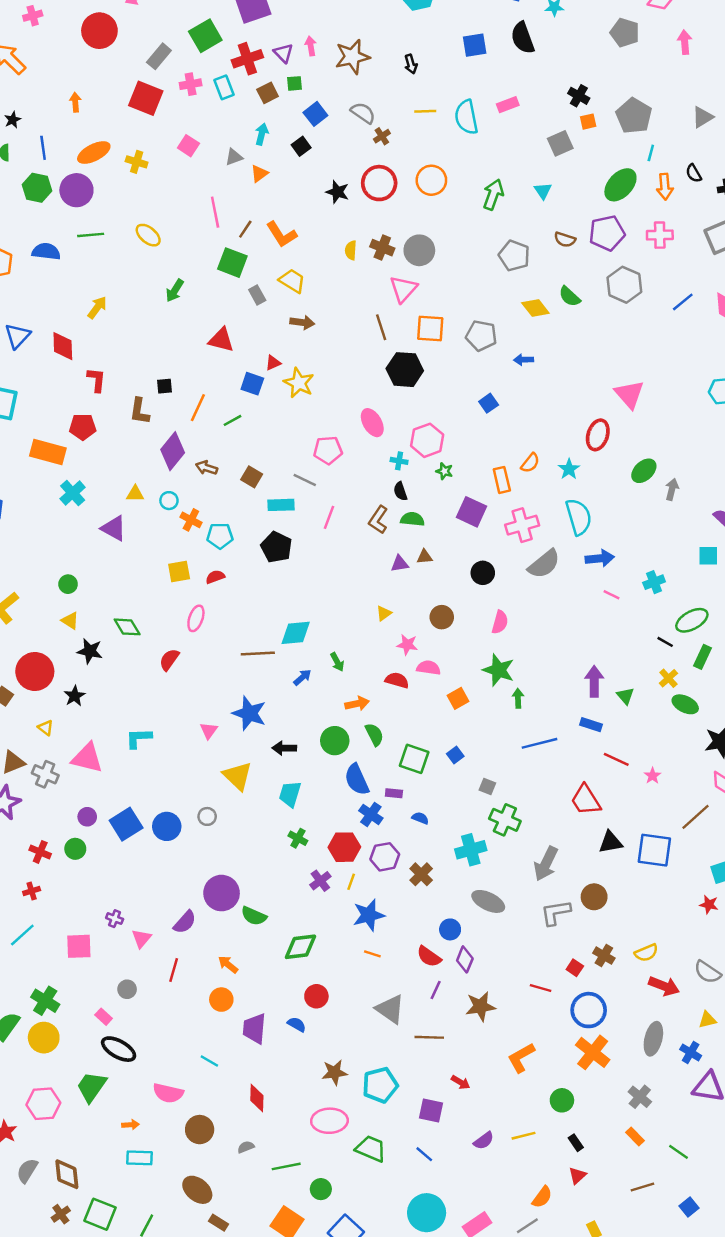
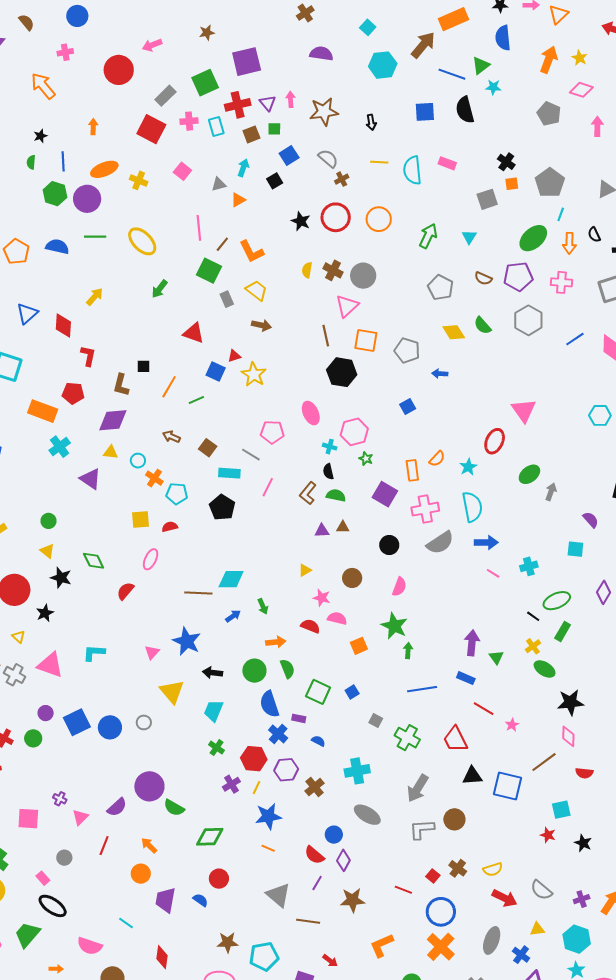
pink rectangle: (508, 105) -> (447, 163), turned 36
yellow ellipse: (148, 235) -> (142, 241), size x1.4
purple diamond: (173, 451) -> (113, 420), moved, turned 40
green cross: (505, 820) -> (407, 738), moved

